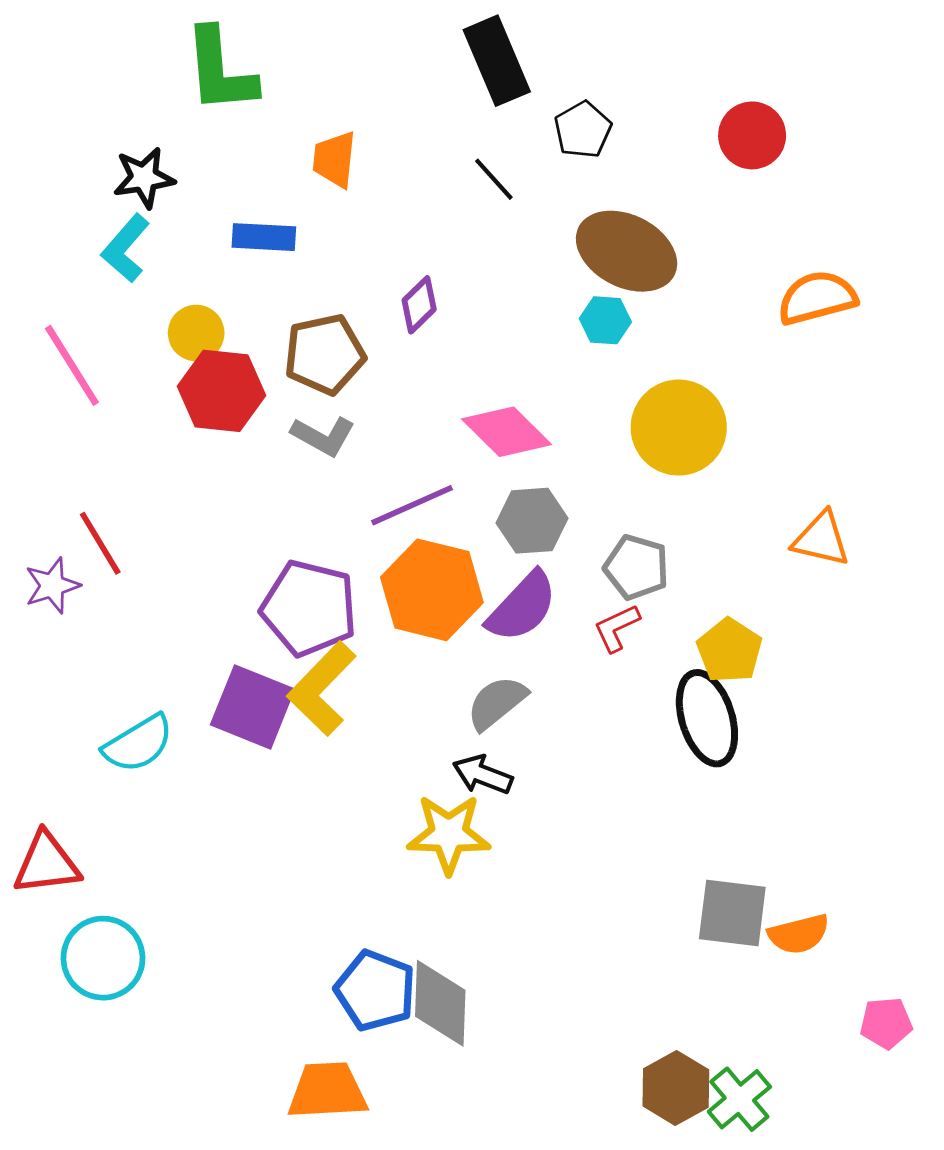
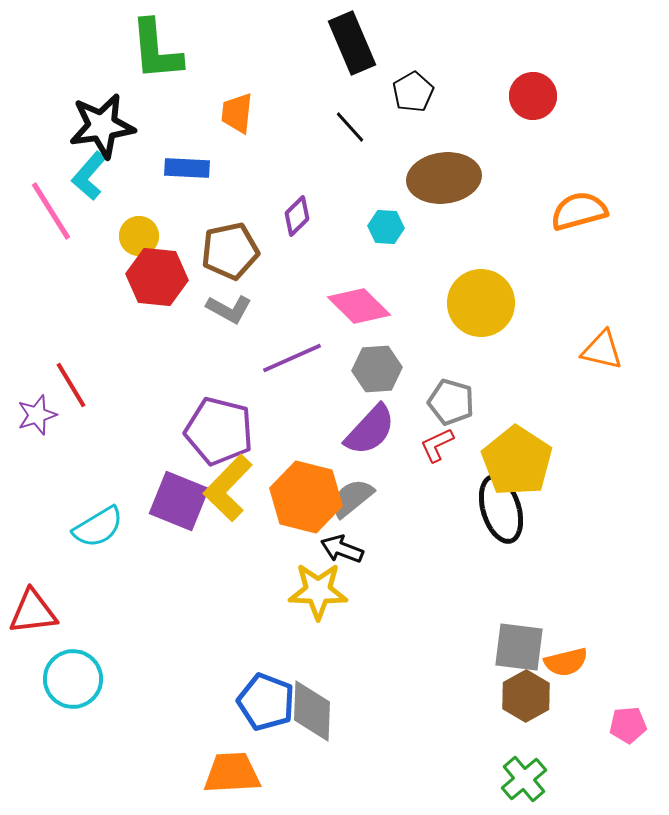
black star: (144, 178) -> (102, 126), size x1.5
brown ellipse: (627, 251) -> (444, 178), turned -34
cyan hexagon: (605, 320) -> (386, 227), moved
pink line: (72, 365) -> (51, 211), moved
orange triangle: (821, 539) -> (602, 350), moved
orange hexagon: (432, 590) -> (306, 497), moved
yellow pentagon: (730, 650) -> (517, 461), size x1.5
brown hexagon: (676, 1088) -> (526, 696), moved

